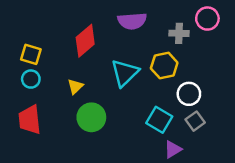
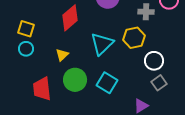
red trapezoid: (30, 120) -> (42, 89), moved
cyan square: (159, 120) -> (107, 83), moved

